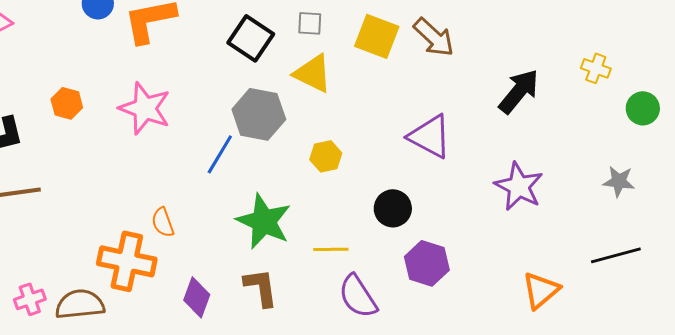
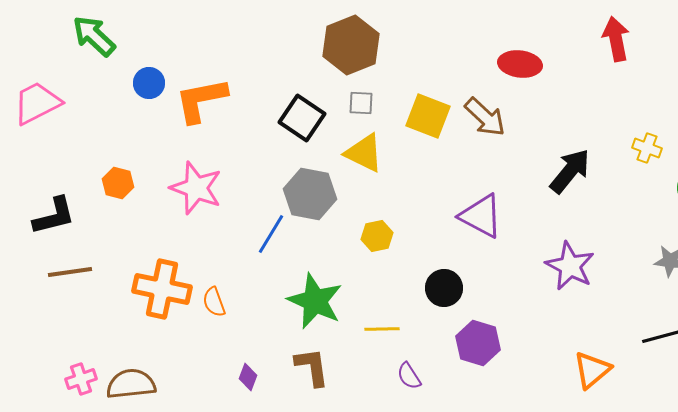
orange cross: (127, 261) -> (162, 289), moved
purple semicircle: (358, 296) -> (409, 376), size x0.6
purple diamond: (197, 297) -> (248, 377), size x0.7

